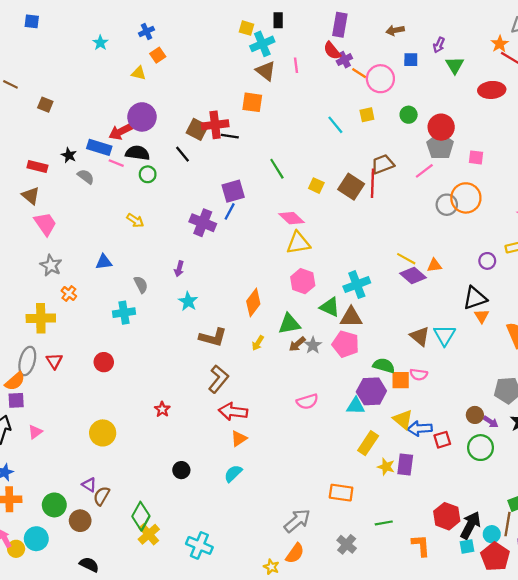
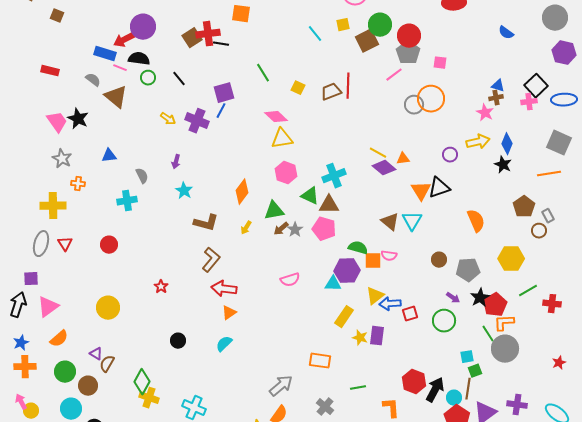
green circle: (409, 115) -> (380, 25), size x1.5
brown square: (197, 129) -> (192, 38), turned 30
black line: (182, 154) -> (179, 79), moved
black star: (69, 155) -> (78, 119), moved, size x1.5
brown trapezoid: (383, 164) -> (331, 92), moved
brown square: (351, 187) -> (367, 41), moved, turned 30
brown triangle: (31, 196) -> (116, 97), moved, size x1.4
yellow arrow: (135, 220) -> (168, 119), moved
orange cross: (69, 294) -> (78, 184), turned -32
orange triangle: (482, 316) -> (421, 191), moved, size x1.5
orange semicircle: (15, 381) -> (59, 339), moved
brown circle: (475, 415) -> (439, 260), moved
yellow triangle: (403, 419) -> (375, 296), turned 42
pink triangle: (35, 432) -> (48, 307), size x1.6
yellow cross: (149, 534) -> (149, 398), turned -30
cyan circle: (36, 539) -> (71, 409), moved
cyan square: (467, 547) -> (467, 357), moved

